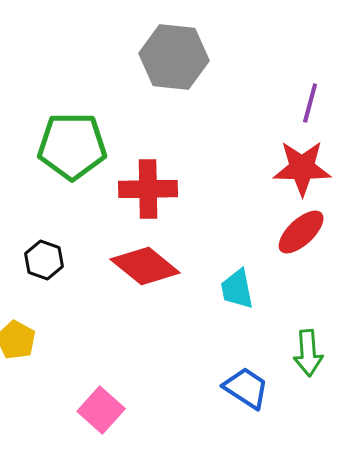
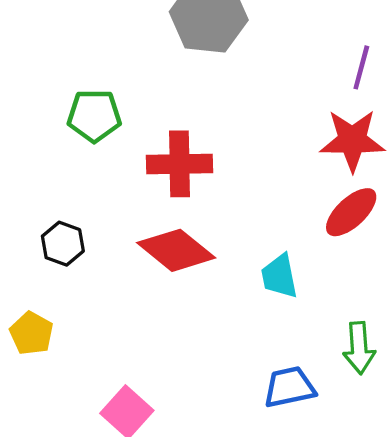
green pentagon: (72, 146) -> (94, 116), size x0.7
blue trapezoid: (246, 388) -> (289, 387), turned -45

